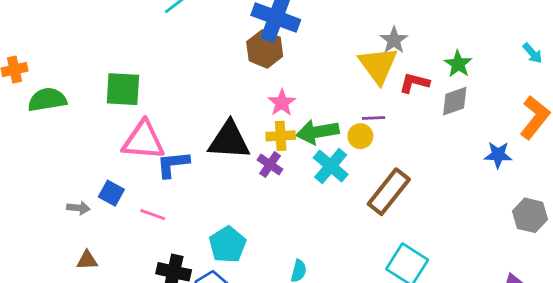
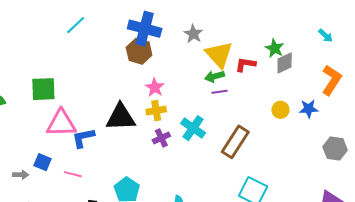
gray star: (394, 40) -> (193, 34), moved
gray diamond: (455, 101) -> (285, 63), moved
green arrow: (318, 132) -> (215, 76), moved, size x0.7
yellow circle: (360, 136) -> (280, 110), moved
purple cross: (270, 165) -> (161, 138), moved, turned 36

